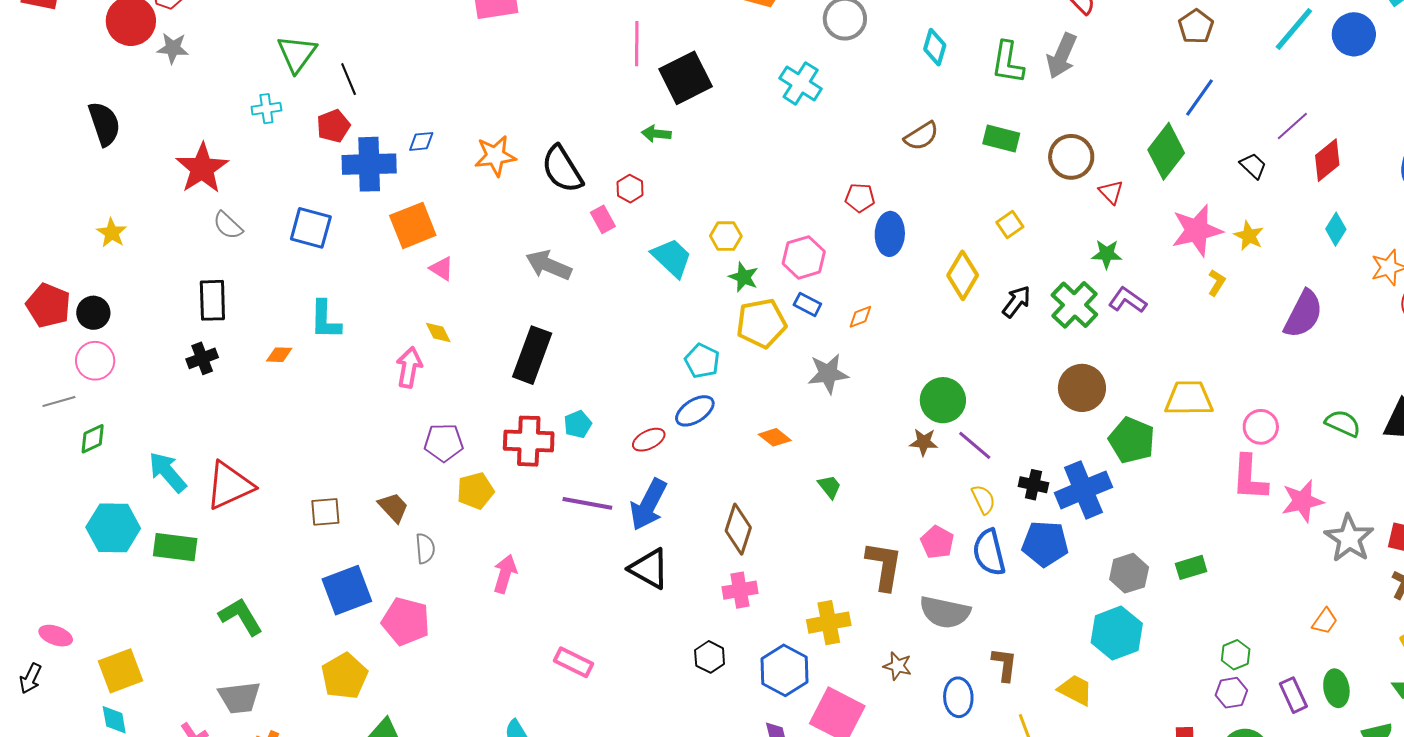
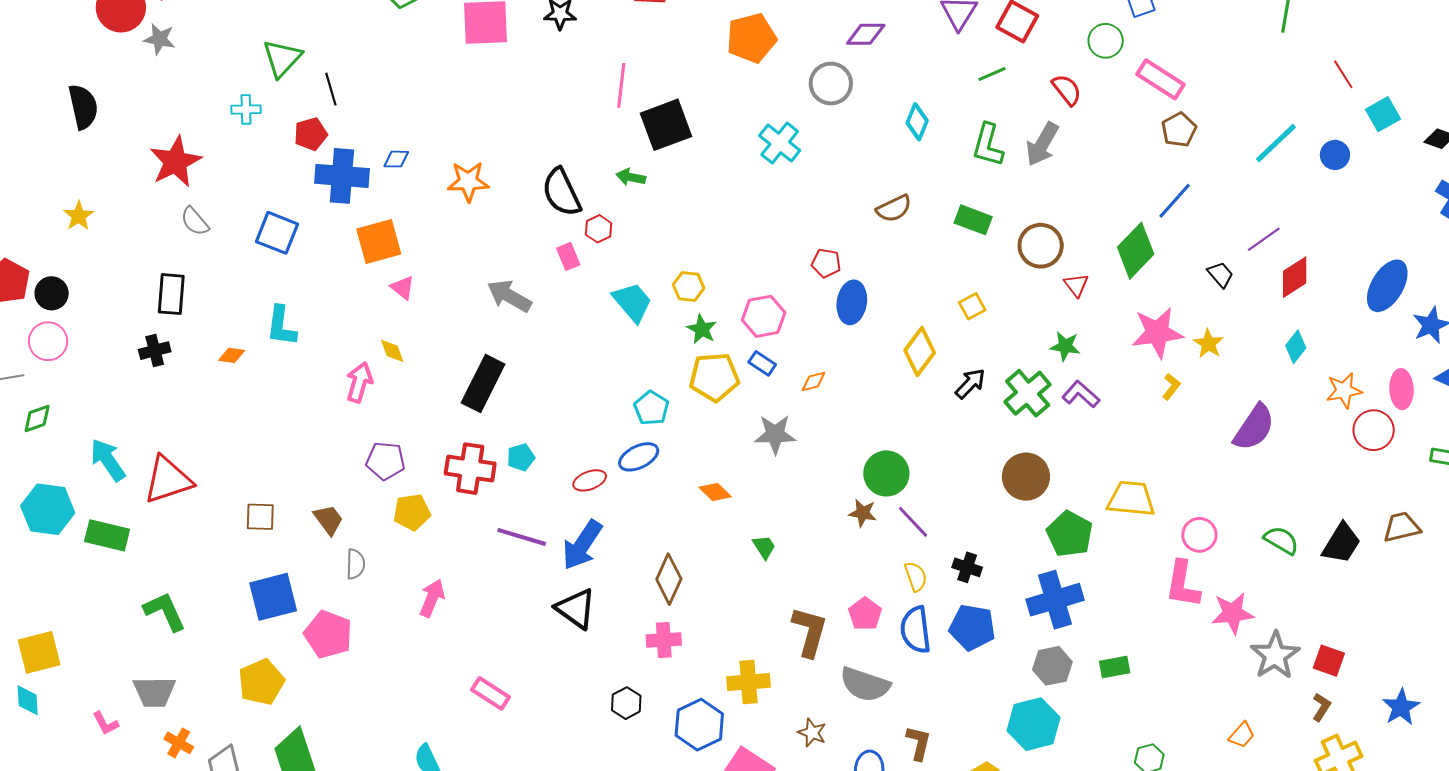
blue circle: (1354, 34) -> (1335, 155), size x0.7
black semicircle: (562, 169) -> (562, 192), moved
blue cross: (1083, 490) -> (1055, 600), moved

